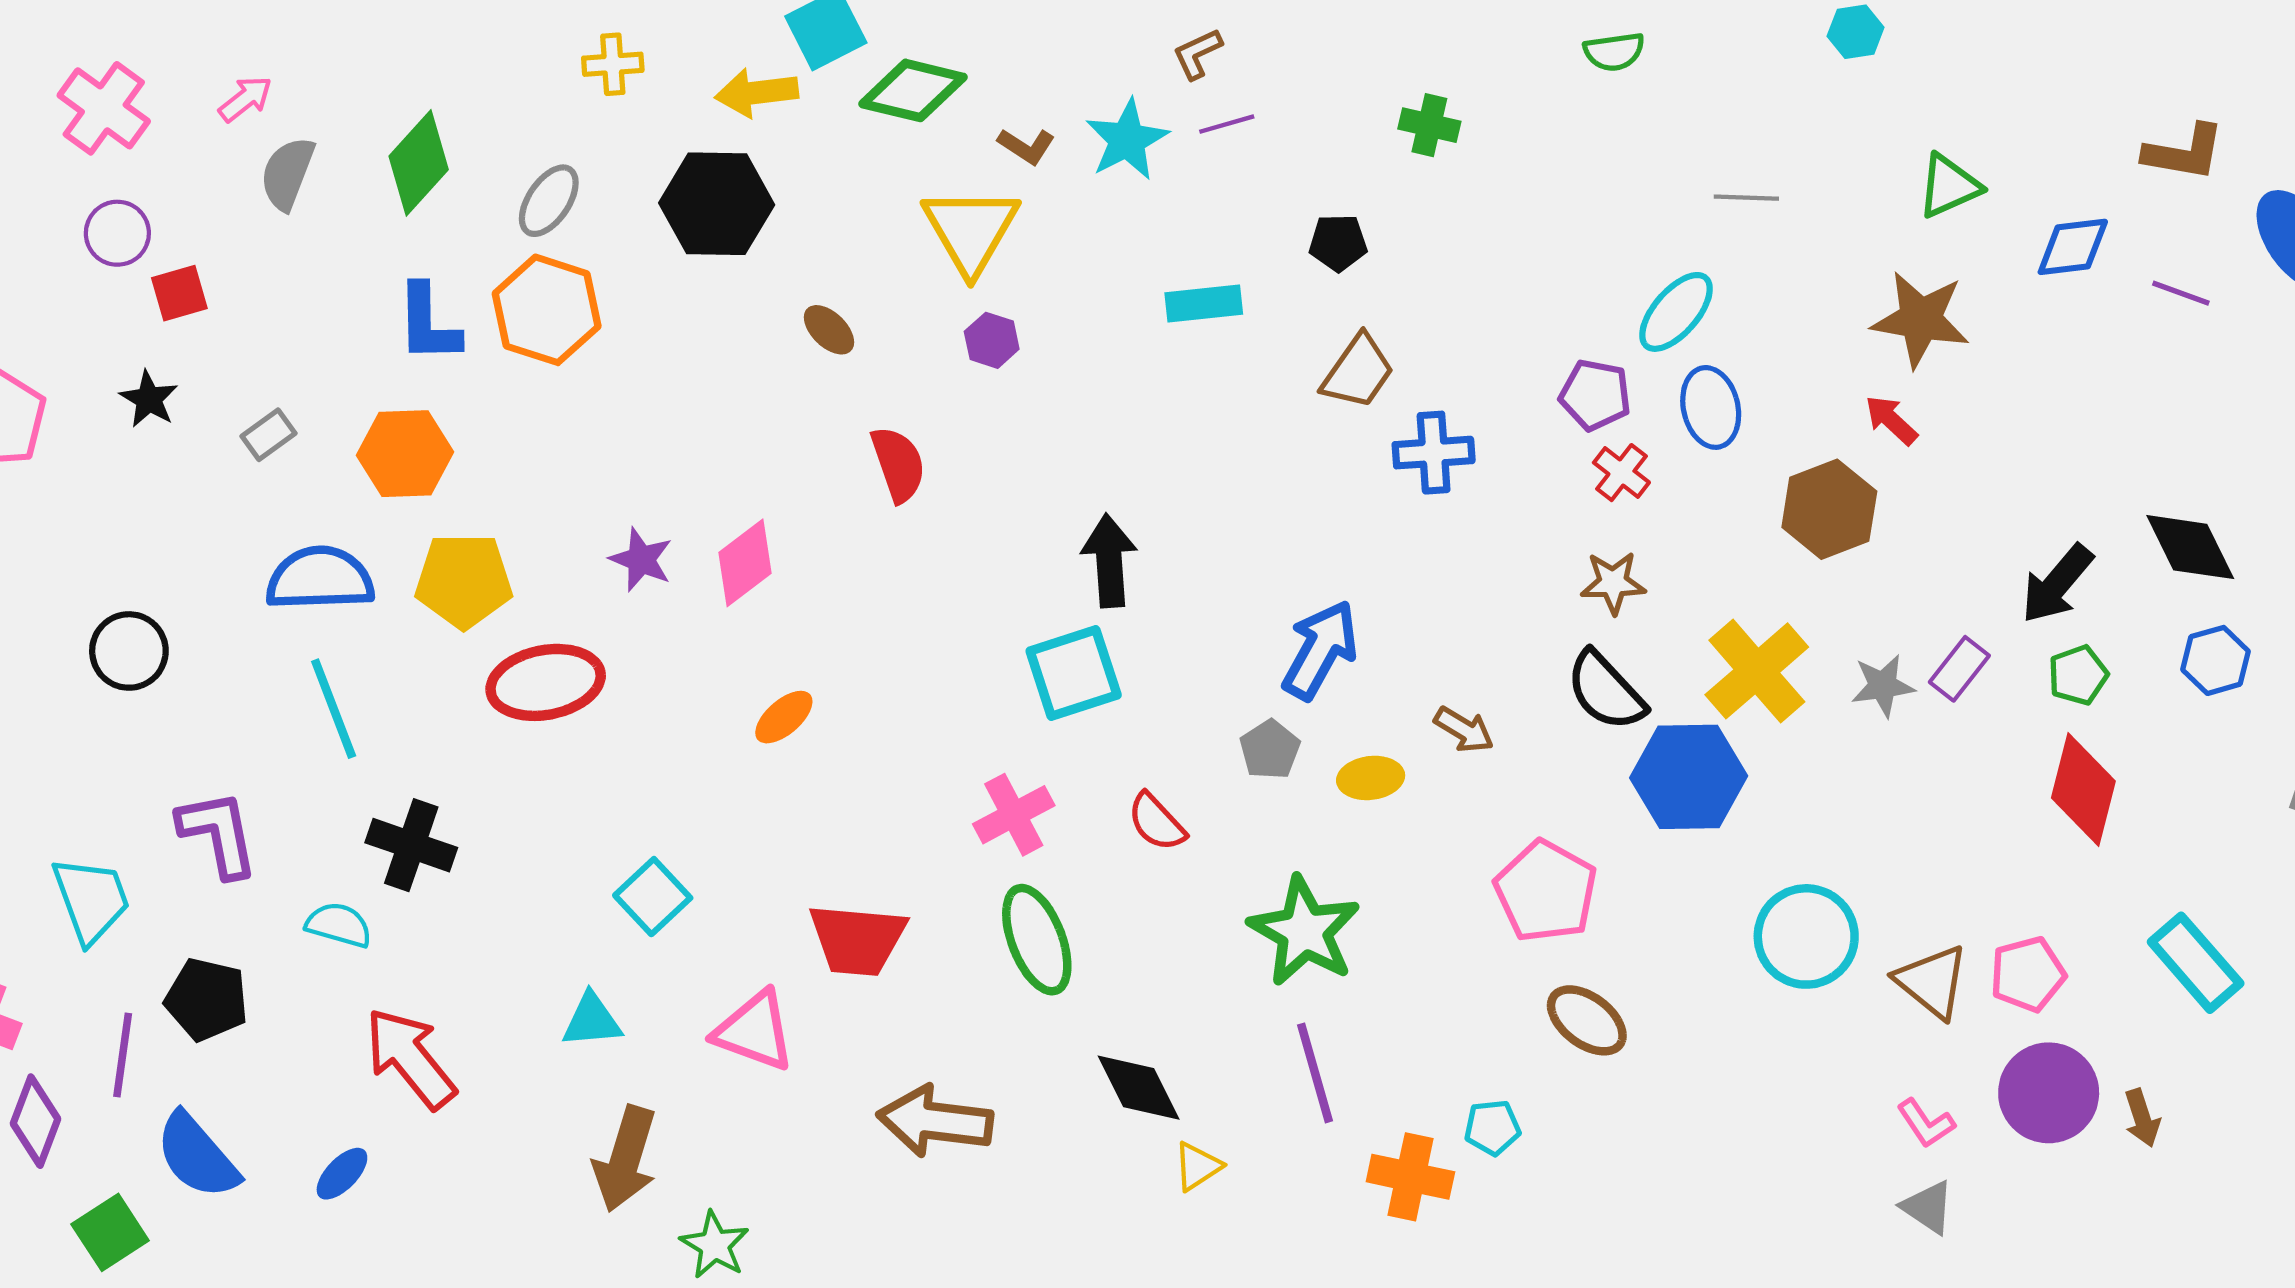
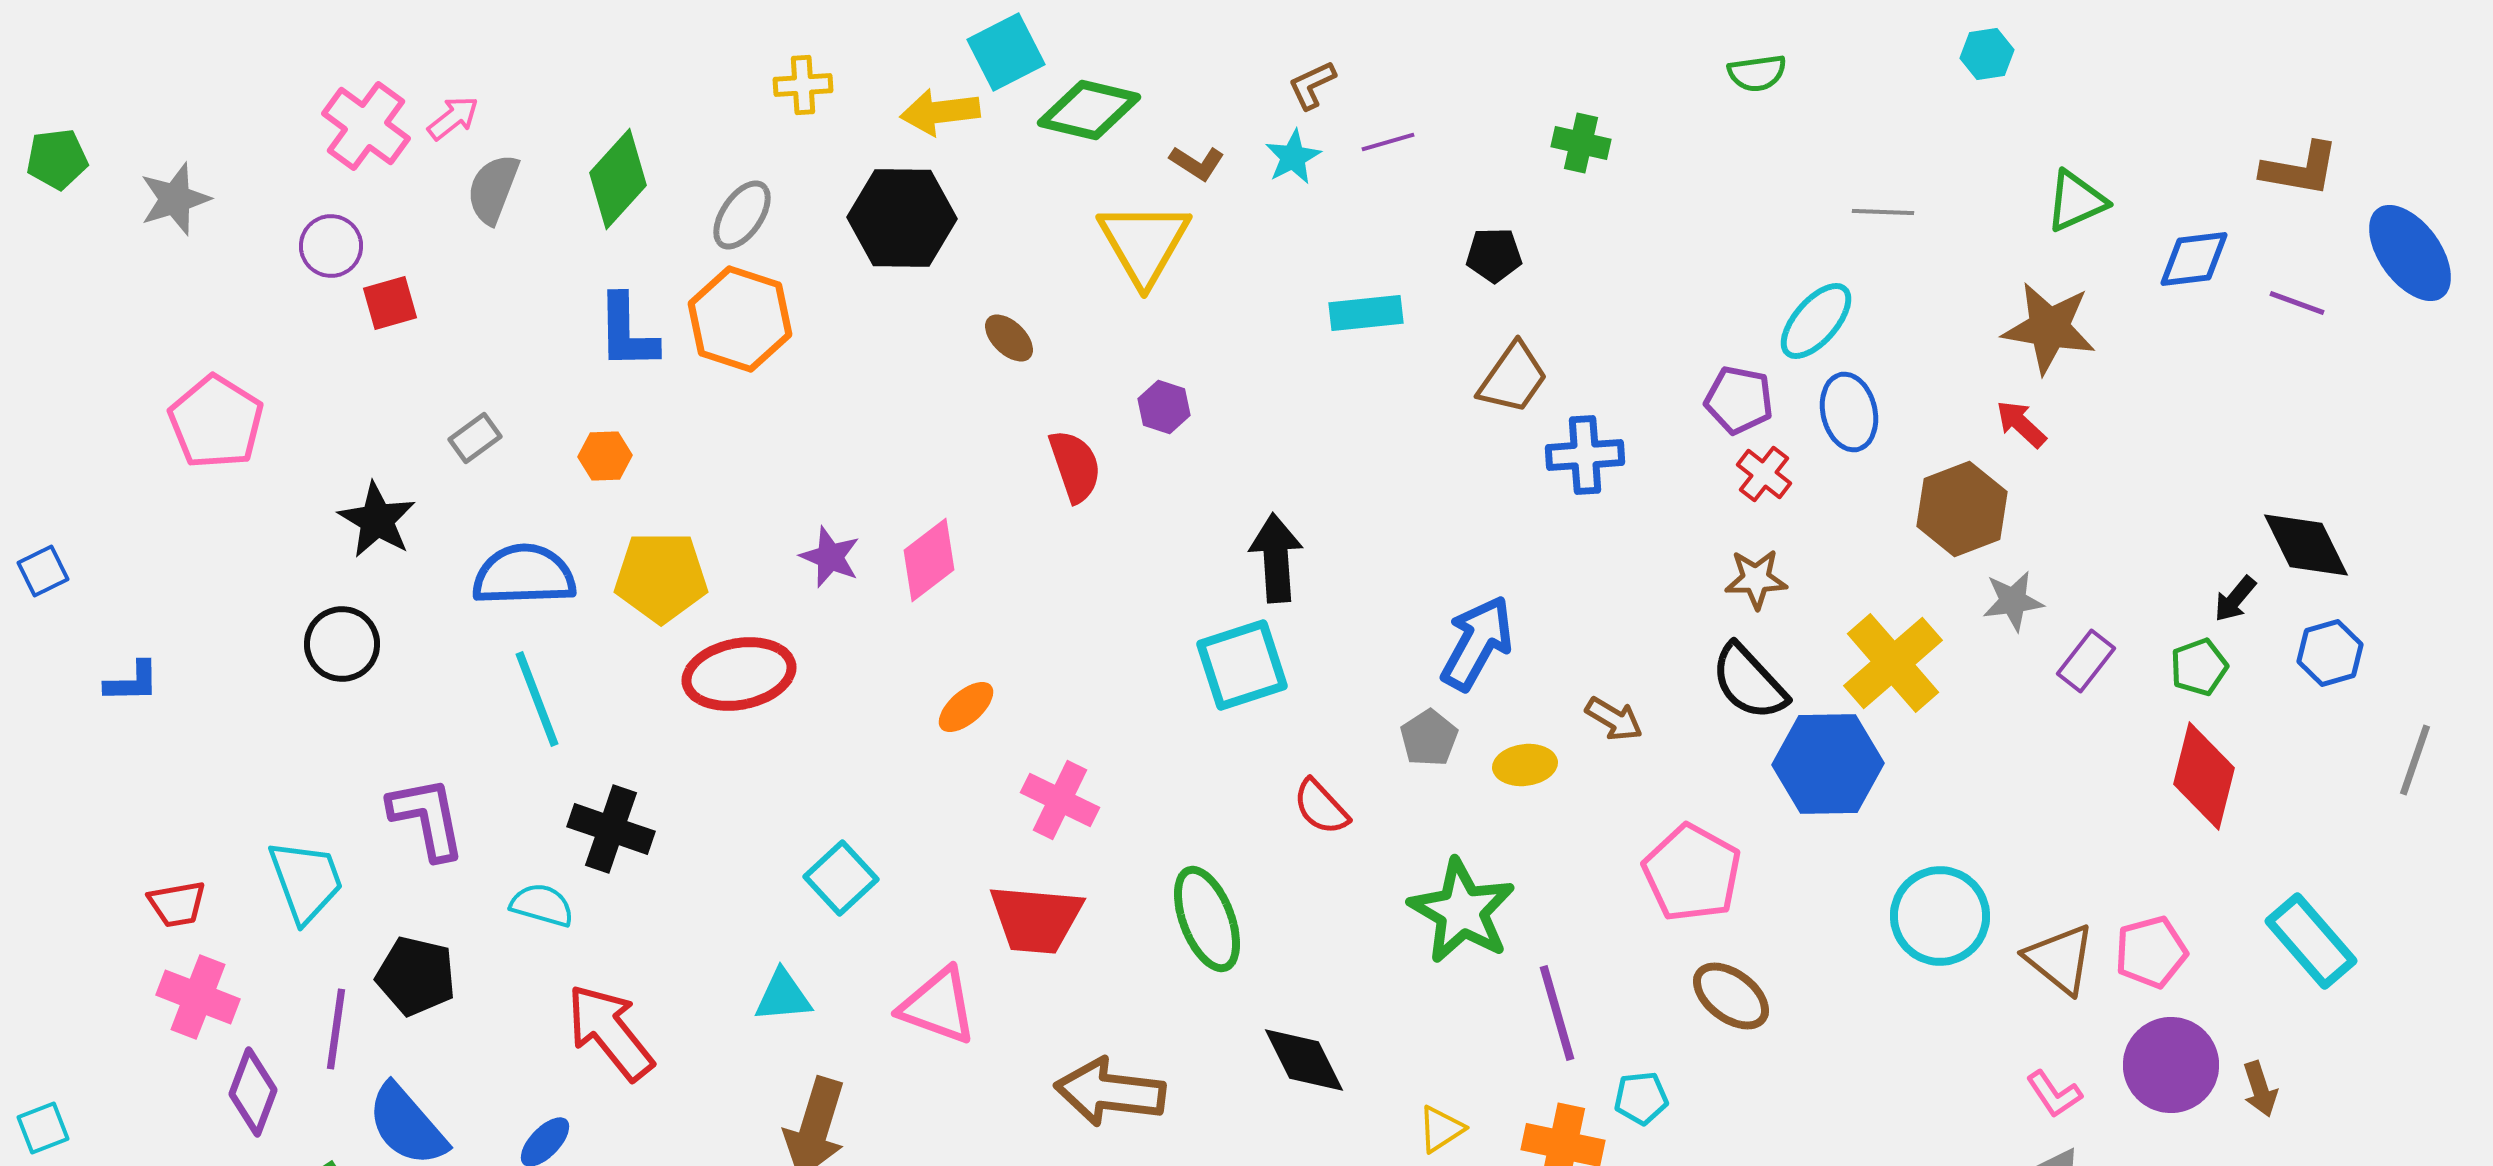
brown L-shape: (1197, 54) -> (1312, 85), moved
pink cross: (104, 108) -> (366, 126), moved
cyan star: (1127, 140) -> (1293, 157), size x0.7
purple hexagon: (992, 340) -> (1164, 407), moved
black star: (149, 399) -> (377, 520), moved, size x1.4
orange hexagon: (405, 454) -> (605, 456), size x0.6
black arrow: (2057, 584) -> (2235, 599), moved, size x0.6
gray star: (1883, 686) -> (2013, 601), moved
pink cross: (1014, 815) -> (1060, 800), moved, turned -36
purple line: (1315, 1073) -> (1557, 1013), moved
yellow triangle: (1197, 1166) -> (1441, 1129), moved

